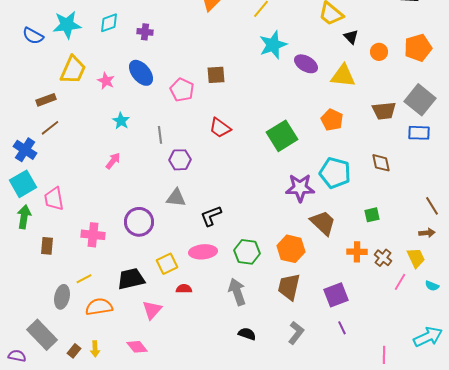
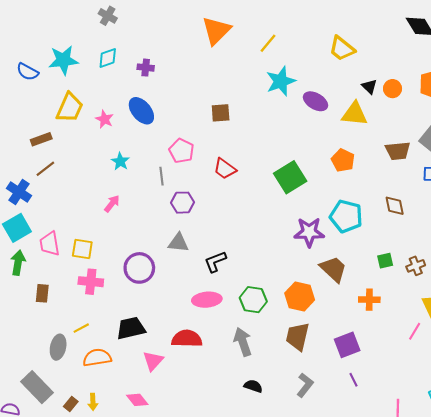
black triangle: (351, 37) -> (369, 87), moved
pink pentagon: (182, 90) -> (182, 151), moved
brown cross: (383, 258) -> (416, 266), moved, turned 30
yellow square: (167, 264) -> (82, 249), moved, turned 35
red semicircle: (184, 289) -> (187, 339), size x1.8

